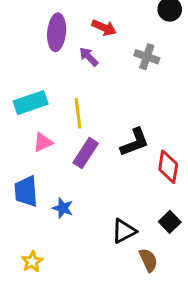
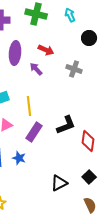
blue star: (63, 208) -> (19, 158), moved
brown semicircle: (148, 260) -> (90, 205), moved

